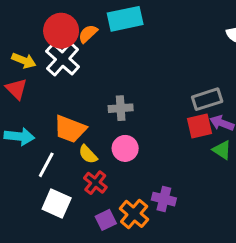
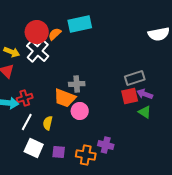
orange trapezoid: (70, 129) -> (65, 98), moved
yellow semicircle: (88, 154) -> (48, 123), moved, turned 56
red cross: (95, 183) -> (25, 98), moved, turned 35
orange cross: (134, 214) -> (86, 155), turned -30
purple square: (106, 220) -> (59, 152), moved, turned 32

